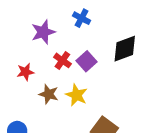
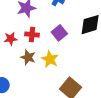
red cross: (62, 60) -> (32, 35), moved, turned -32

